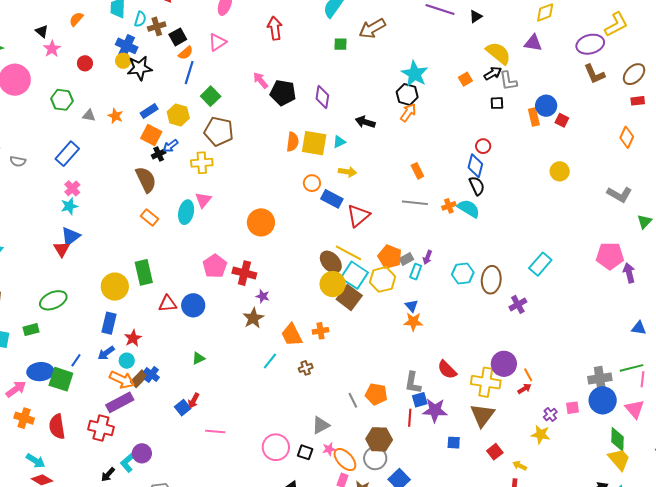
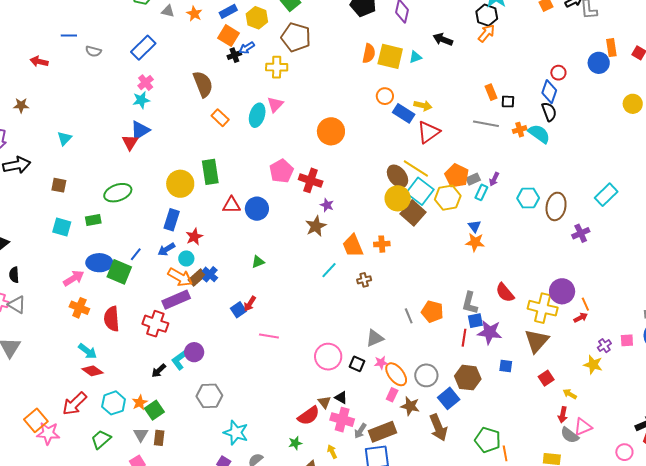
black square: (497, 103) -> (508, 102), moved
blue circle: (546, 106) -> (599, 63), moved
yellow arrow: (348, 172) -> (423, 106), moved
brown semicircle: (146, 180) -> (203, 84), moved
brown hexagon: (379, 439) -> (468, 378), moved

